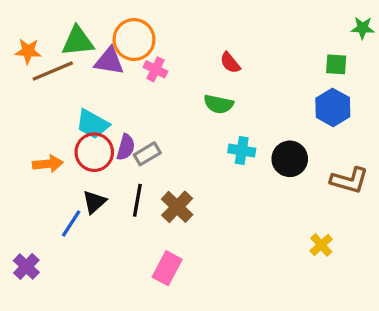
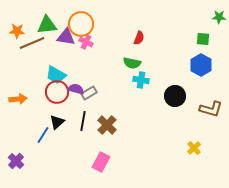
red semicircle: (230, 63) -> (139, 38), turned -120
pink cross: (156, 69) -> (86, 42), moved
purple semicircle: (126, 147) -> (76, 89), turned -91
cyan cross: (242, 151) -> (141, 80), moved
orange arrow: (48, 164) -> (18, 99), moved

